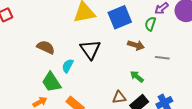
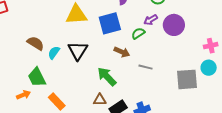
green semicircle: (150, 24) -> (138, 33), turned 32
cyan semicircle: (68, 66) -> (54, 53), moved
green arrow: (137, 77) -> (107, 77), moved, size x1.5

